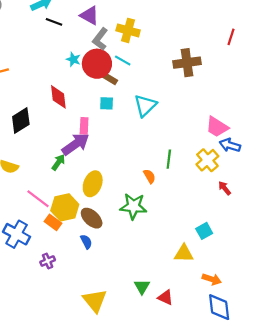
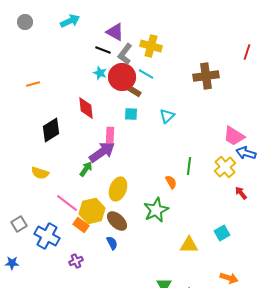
black line: (54, 22) -> (103, 50), moved
cyan triangle: (145, 106) -> (167, 116), size x0.7
green star: (133, 206) -> (156, 210), turned -30
yellow triangle: (184, 253) -> (189, 245), moved

